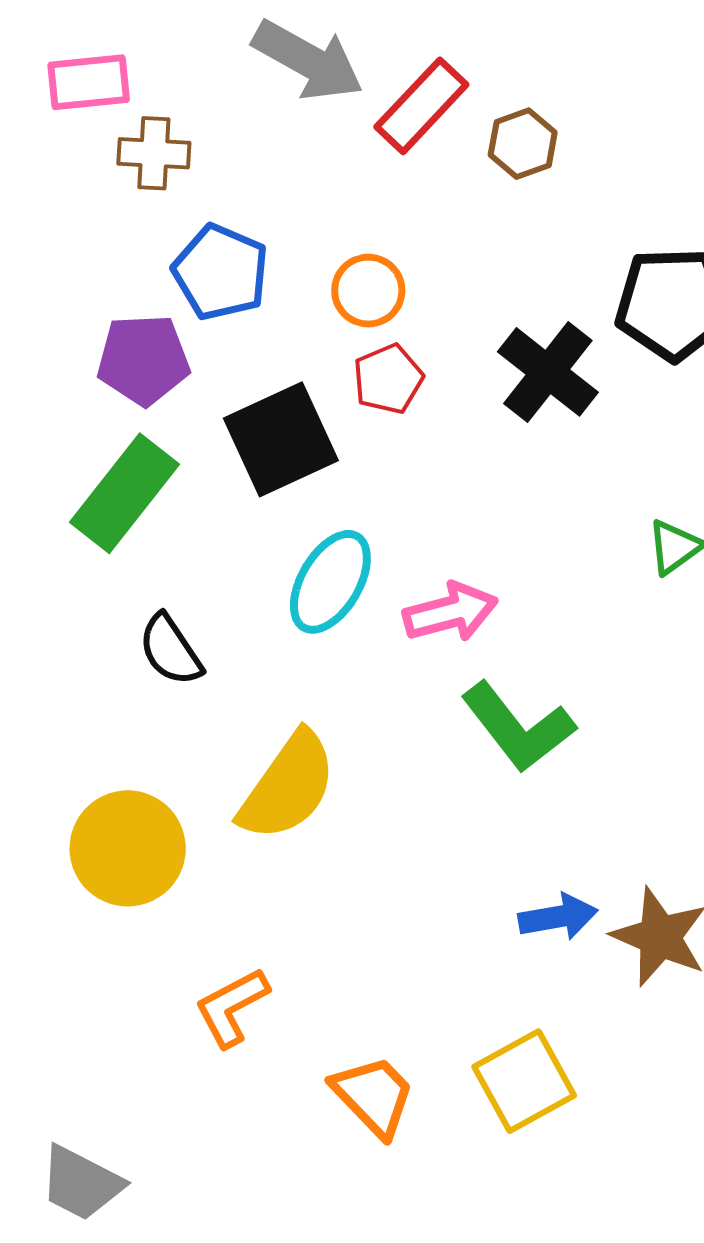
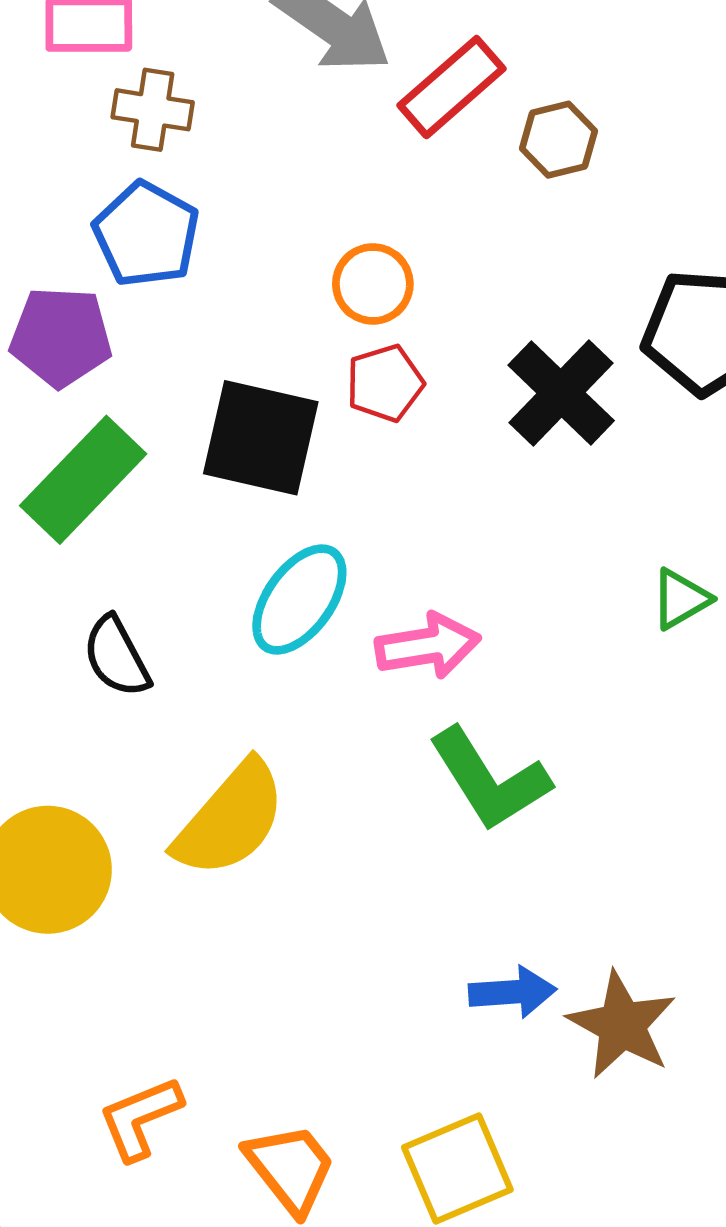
blue pentagon: (221, 272) -> (146, 234), moved
purple pentagon: (143, 360) -> (61, 337), moved
black square: (281, 439) -> (261, 438), turned 32
orange L-shape: (232, 1007) -> (140, 1118), moved

